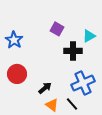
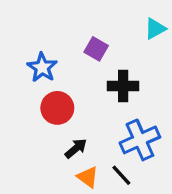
cyan triangle: (89, 36) -> (155, 29), moved
blue star: (14, 40) -> (42, 67), moved
red circle: (17, 74) -> (57, 108), moved

